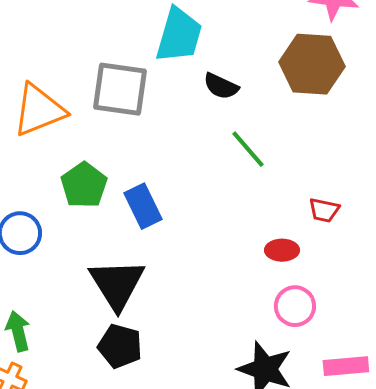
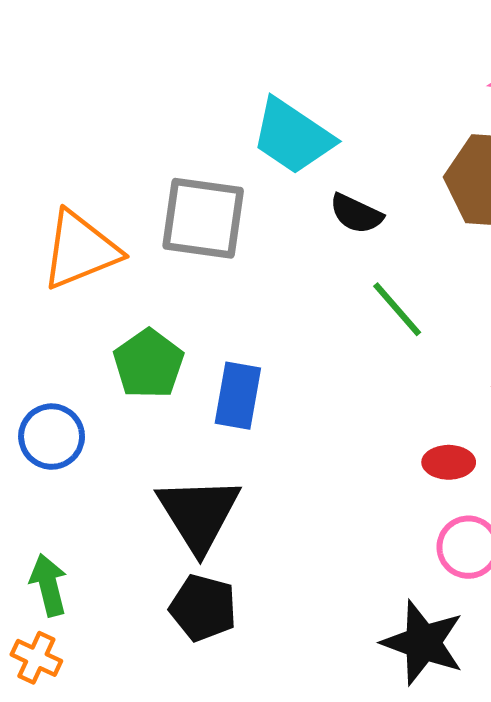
cyan trapezoid: (179, 35) -> (293, 136), turned 108
blue rectangle: (143, 206) -> (238, 396), turned 36

